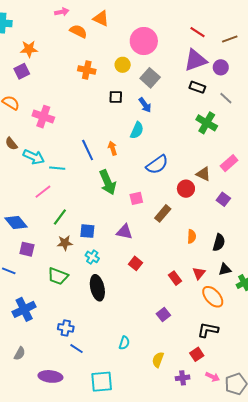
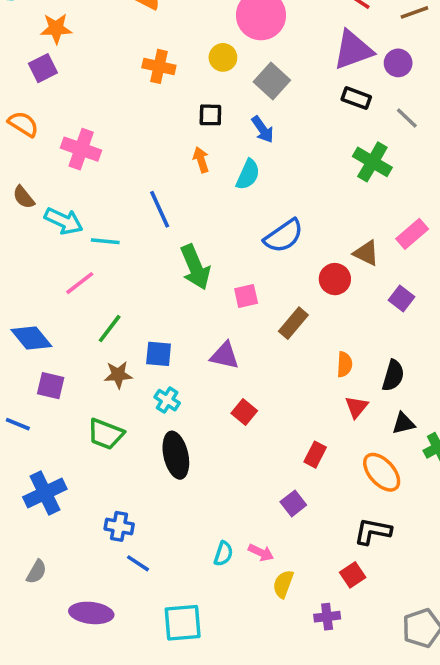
orange arrow: (112, 148) -> (201, 160), moved
red triangle: (199, 273) -> (357, 407), moved
red rectangle: (175, 278) -> (315, 455), moved, turned 64
pink arrow: (213, 377) -> (261, 553), moved

